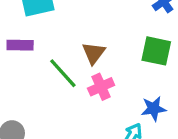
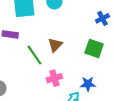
pink cross: (101, 87) -> (54, 78), moved

